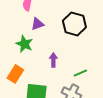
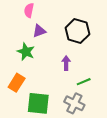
purple arrow: (53, 60) -> (66, 63), moved

